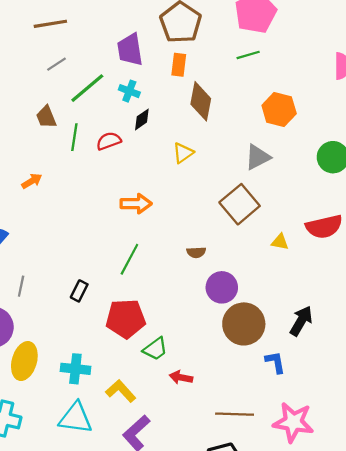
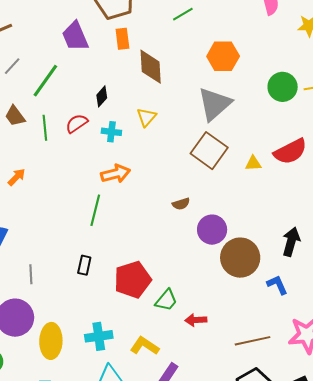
cyan cross: (129, 91) -> (111, 132), moved
gray triangle: (258, 157) -> (215, 104), size x1.4
yellow triangle: (280, 242) -> (253, 163), moved
green line: (129, 259) -> (95, 210), moved

